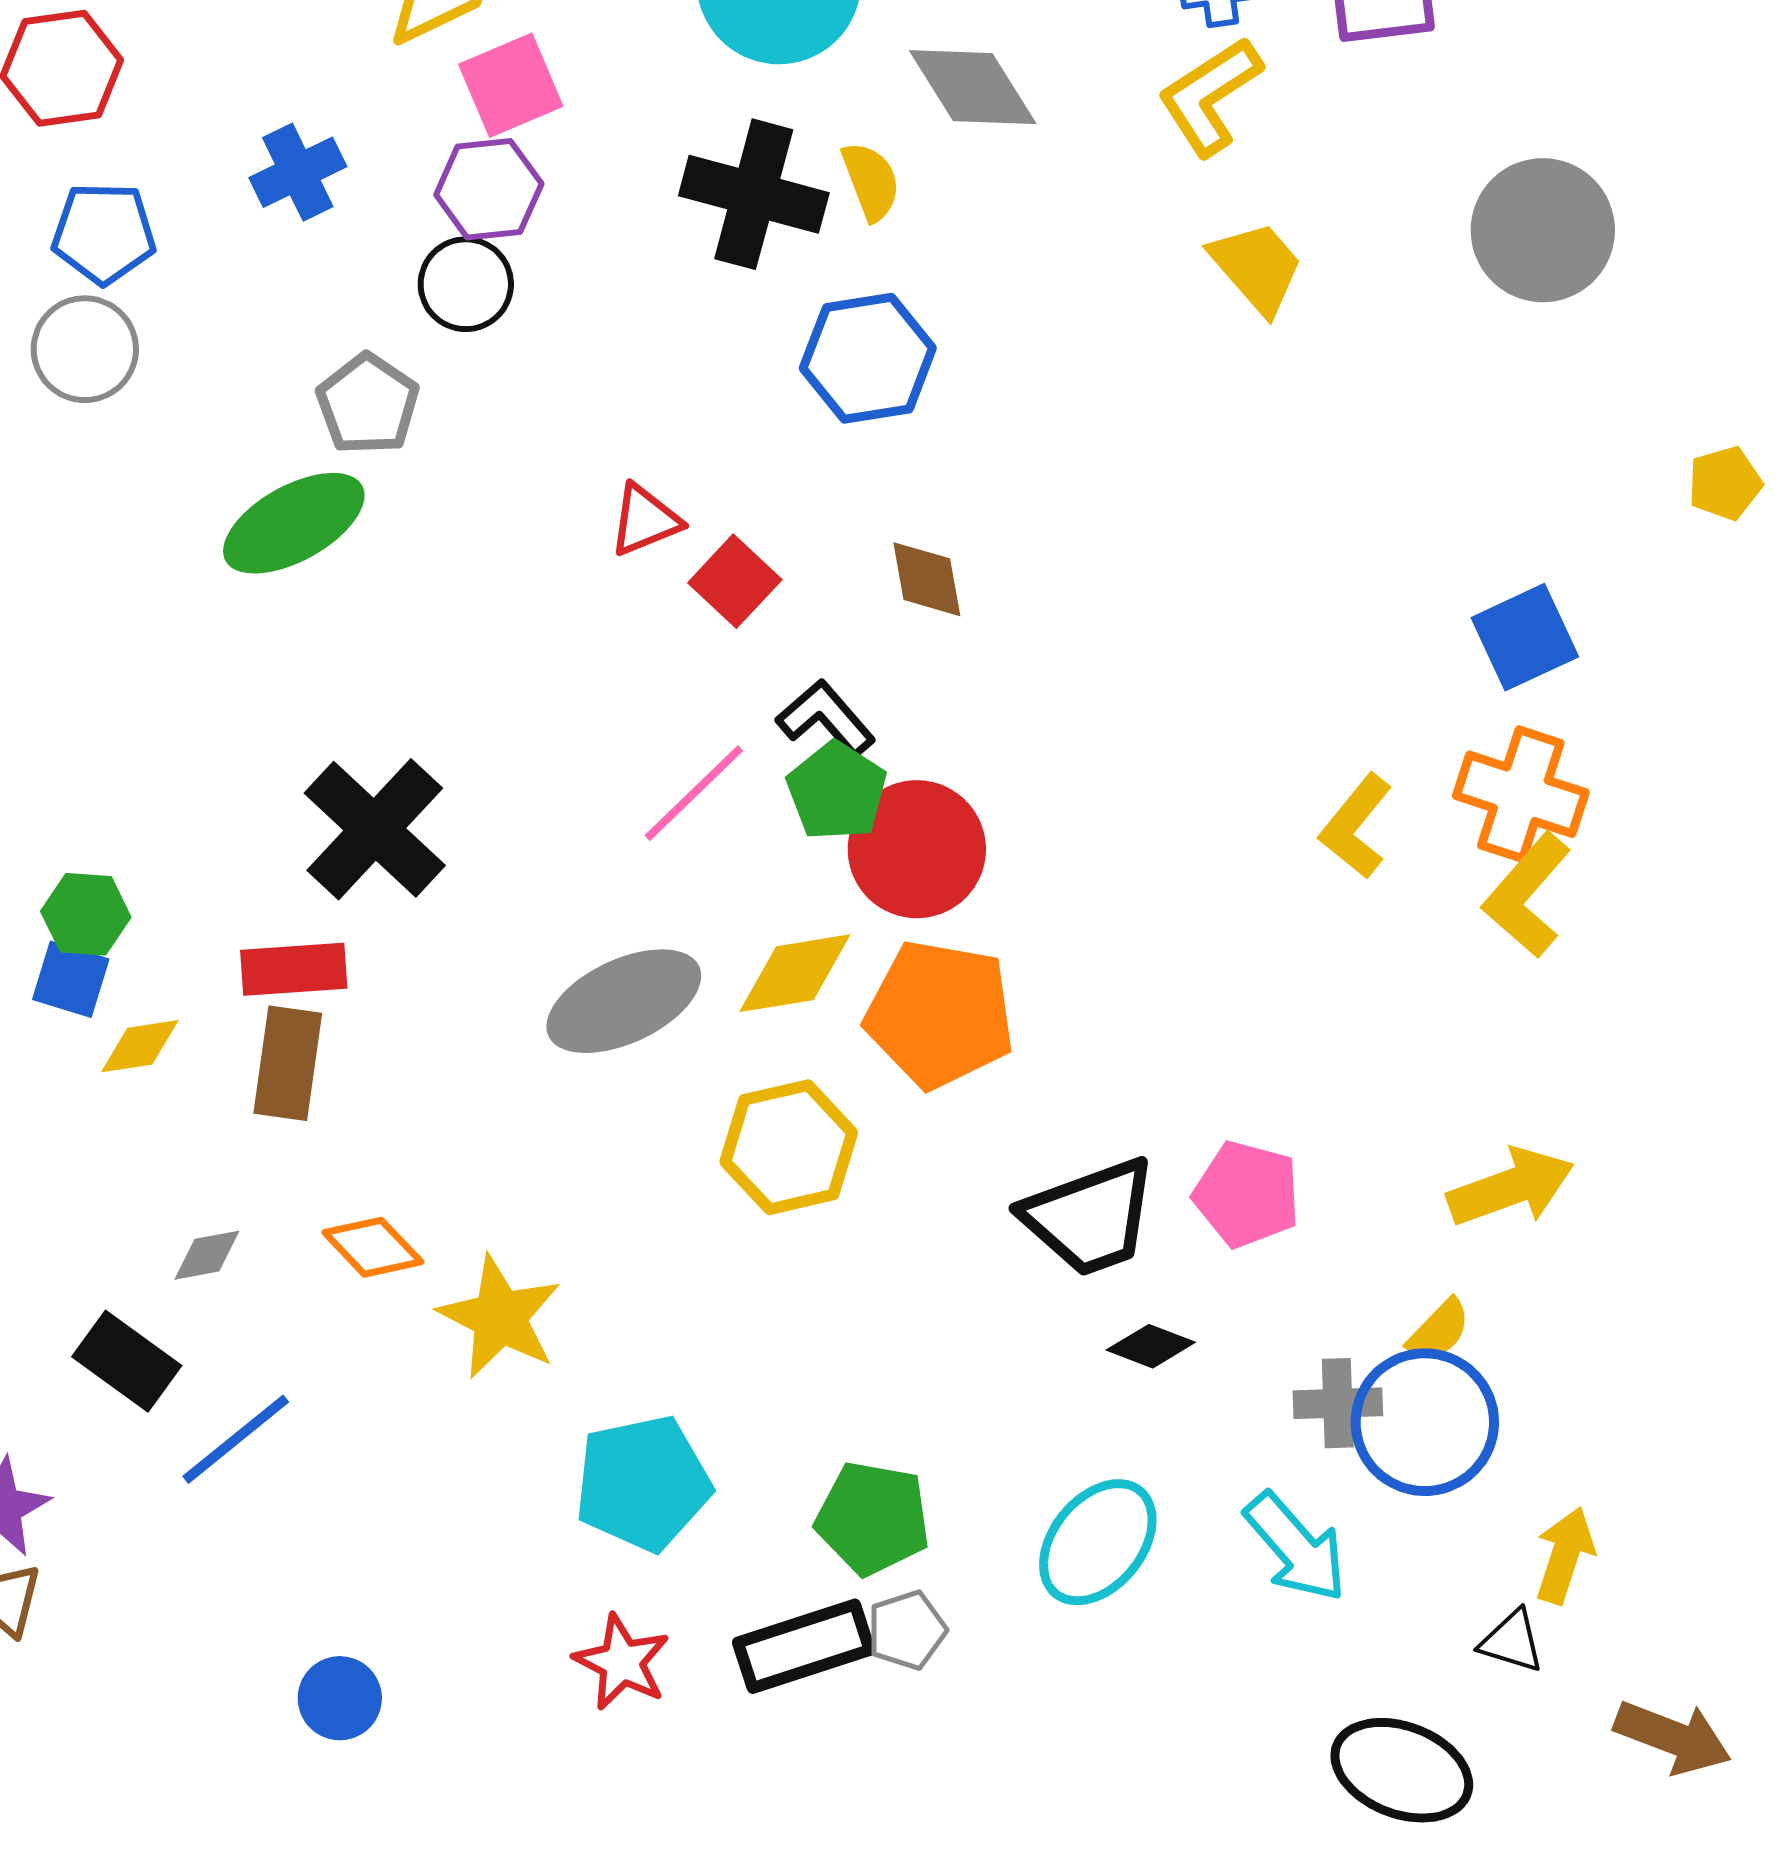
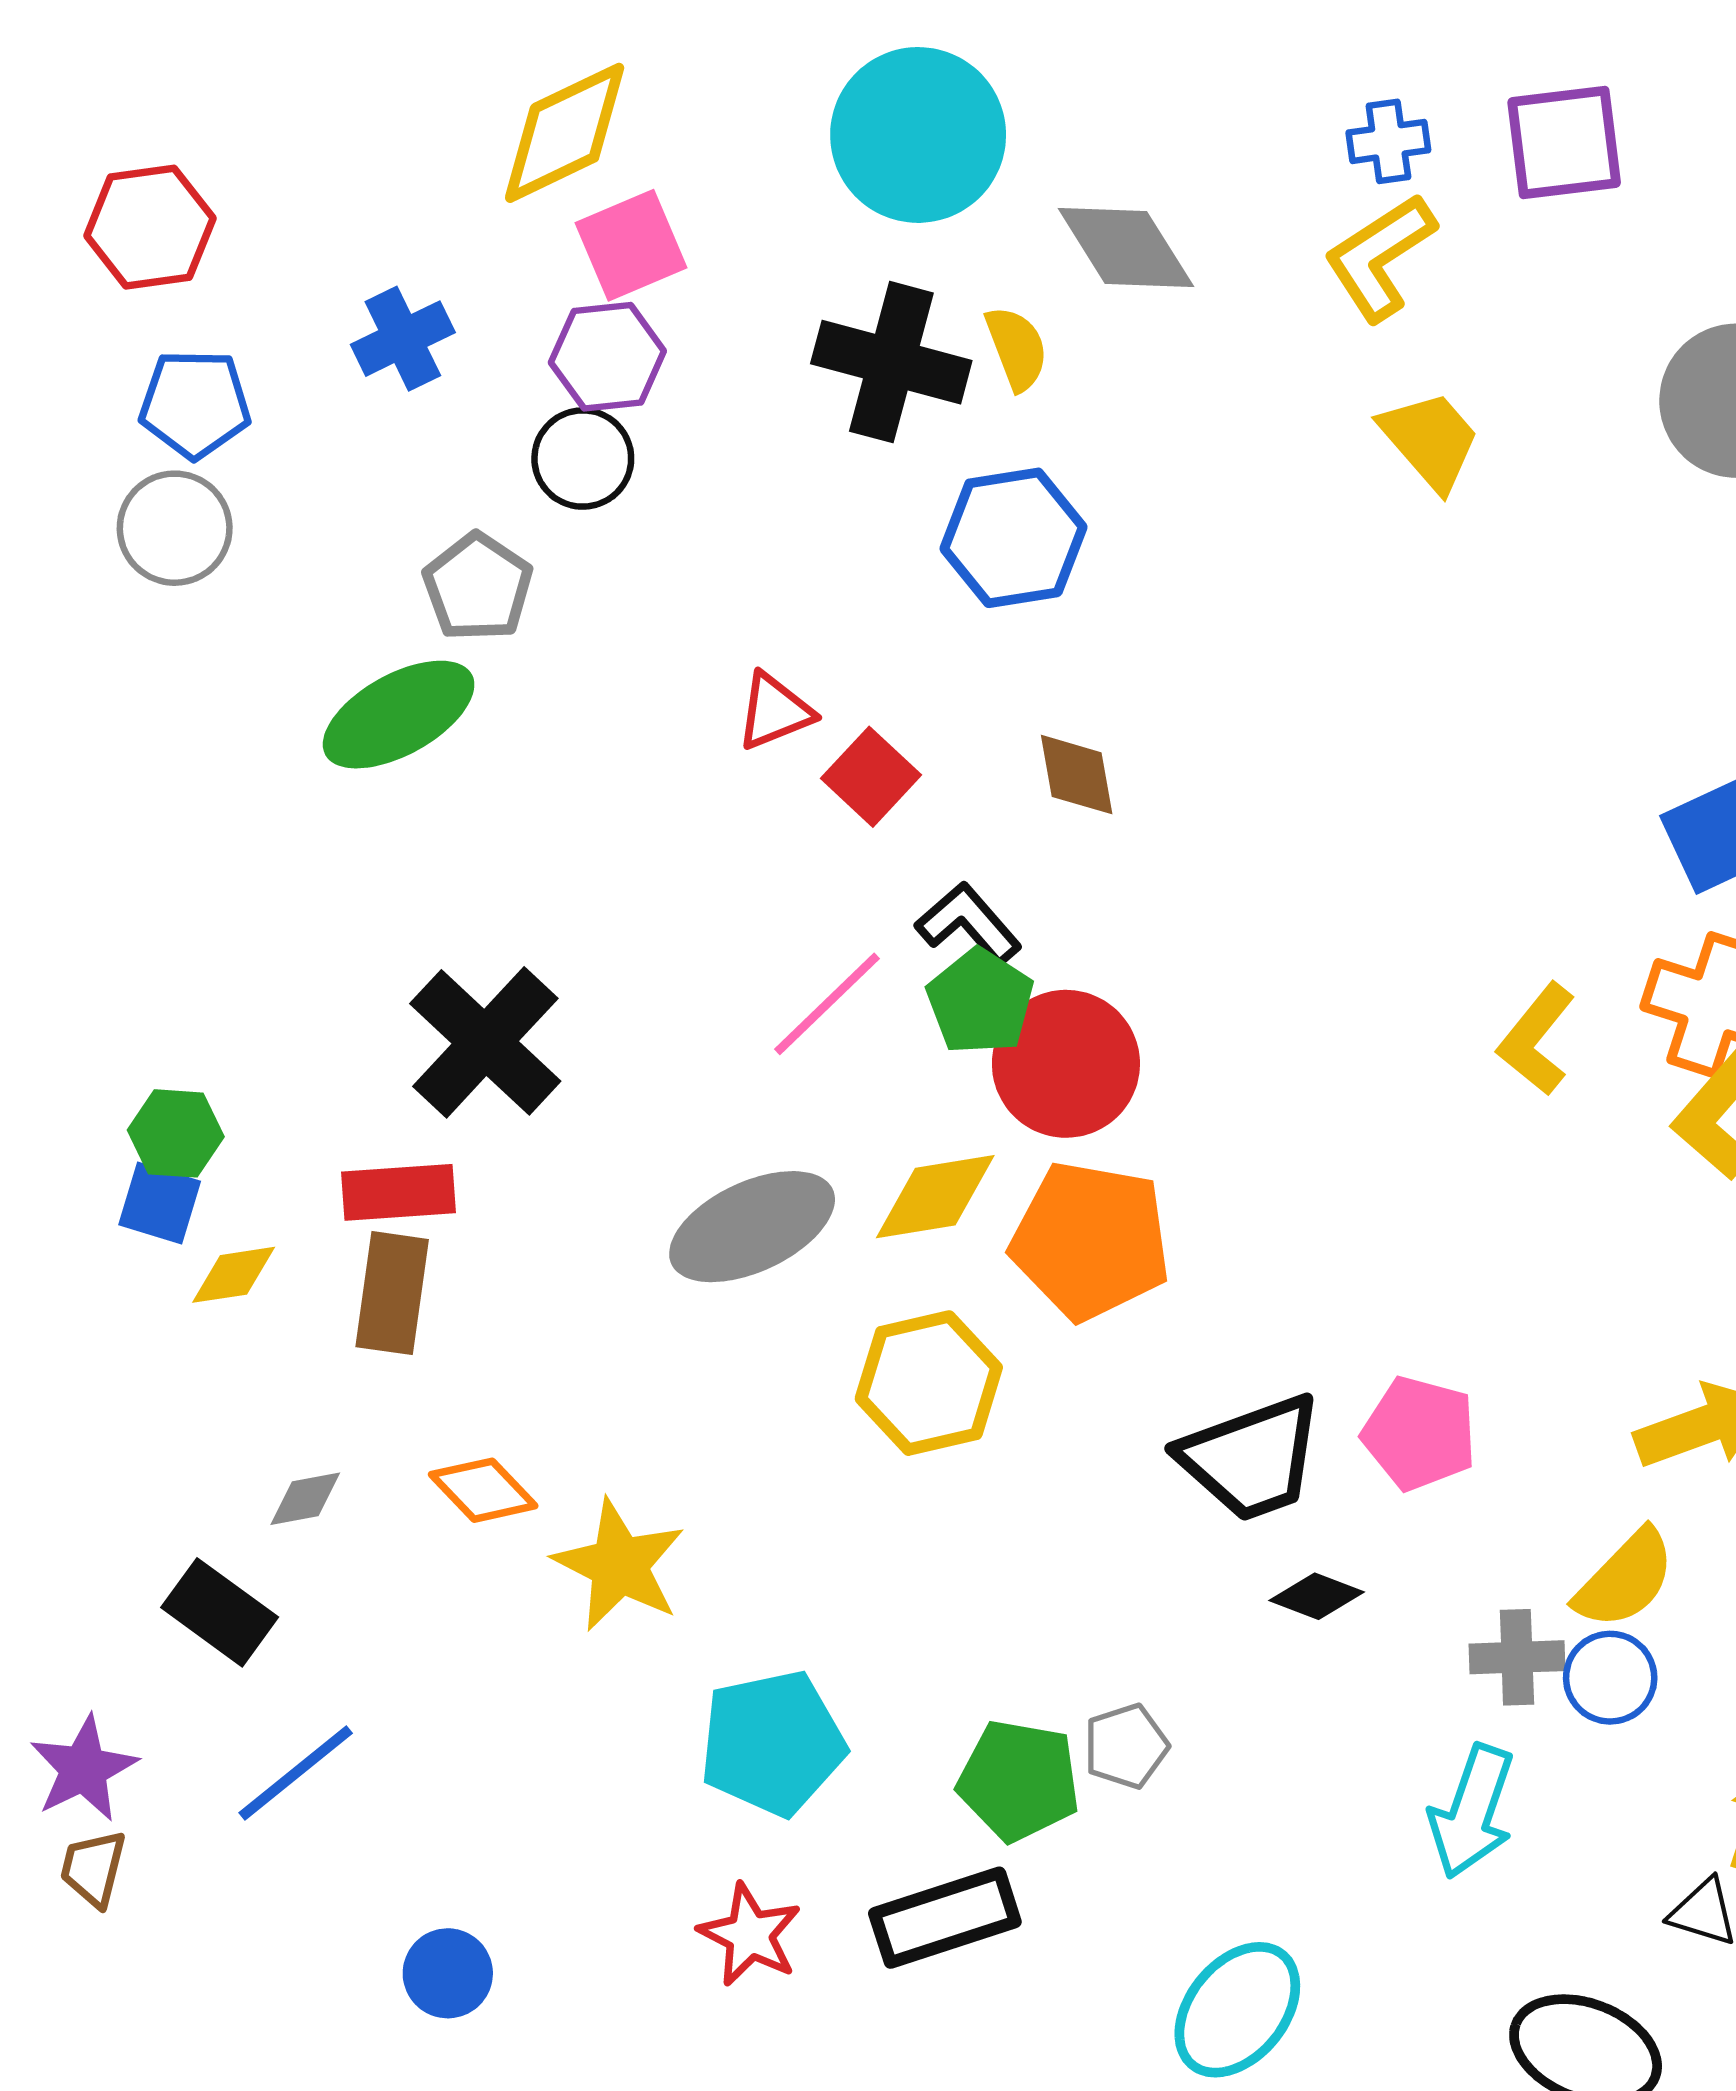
yellow semicircle: (1439, 1330) -> (1625, 1579), size x1.5
blue circle: (1425, 1422) -> (1610, 1678), size x0.6
blue line: (236, 1439) -> (296, 1773), moved
cyan ellipse: (1098, 1542) -> (1237, 2010), moved
cyan arrow: (1296, 1547) -> (1472, 1812), turned 60
gray pentagon: (907, 1630) -> (1126, 1746), moved

